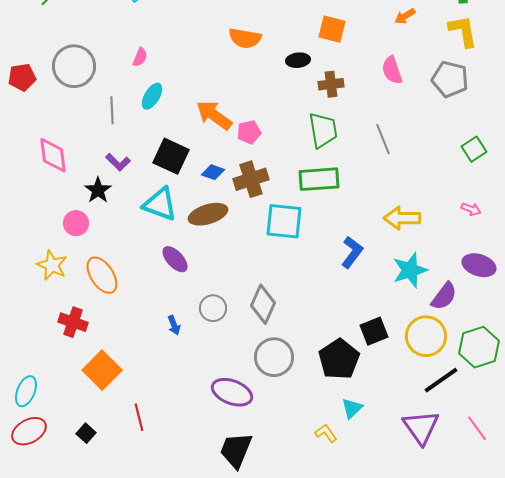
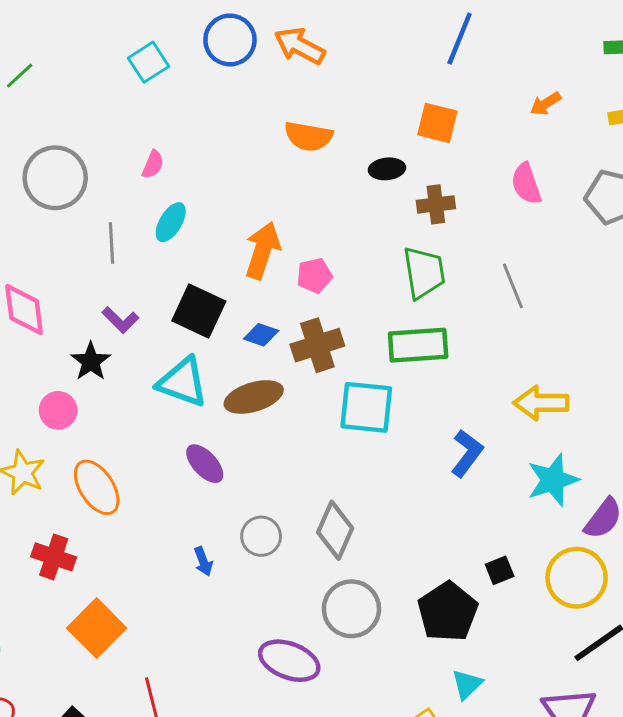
orange arrow: (214, 115) -> (263, 250), turned 72
black square: (374, 331) -> (500, 570), size x0.7

